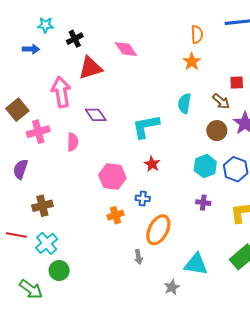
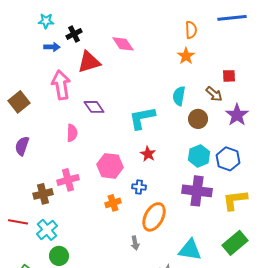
blue arrow: (31, 49) -> (52, 47), moved
brown circle: (217, 131) -> (198, 119), moved
pink cross: (38, 132) -> (68, 180), moved
purple semicircle: (20, 169) -> (22, 146), moved
purple cross: (203, 203) -> (197, 191), size x2.0

